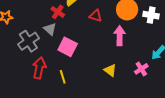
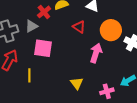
gray triangle: (50, 29) -> (31, 26), turned 32
pink square: (68, 47) -> (43, 48), turned -36

